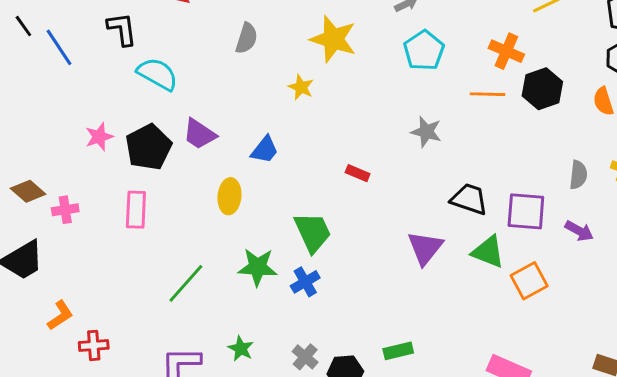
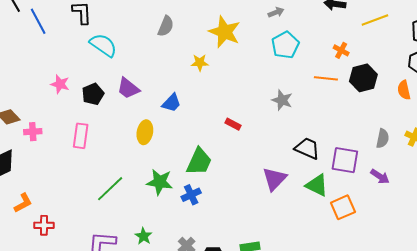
orange cross: (506, 51) -> (341, 50), size x0.7
yellow star: (301, 87) -> (200, 63), turned -30
pink star: (99, 137) -> (60, 84), turned 30
black pentagon: (149, 147) -> (93, 94), size x0.7
green trapezoid: (313, 232) -> (199, 162), turned 44

